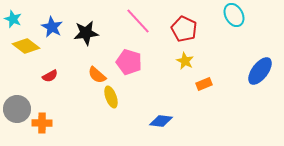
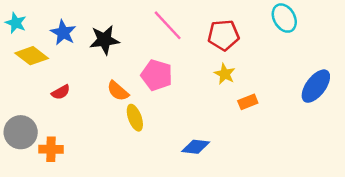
red pentagon: (184, 29) -> (224, 35), turned -30

